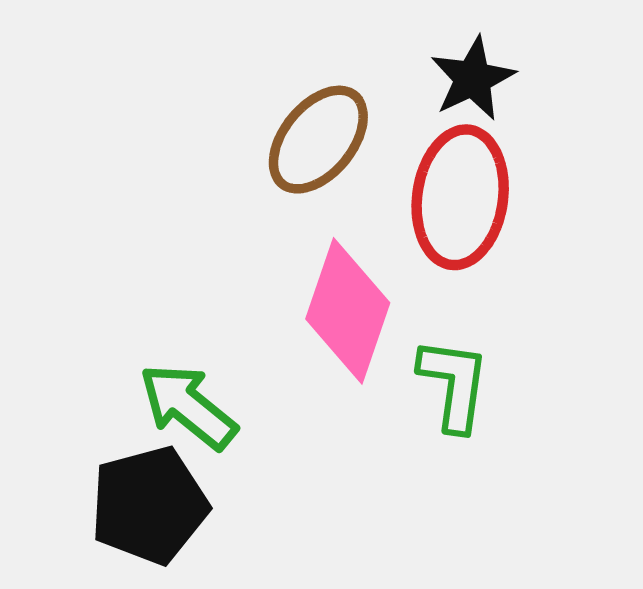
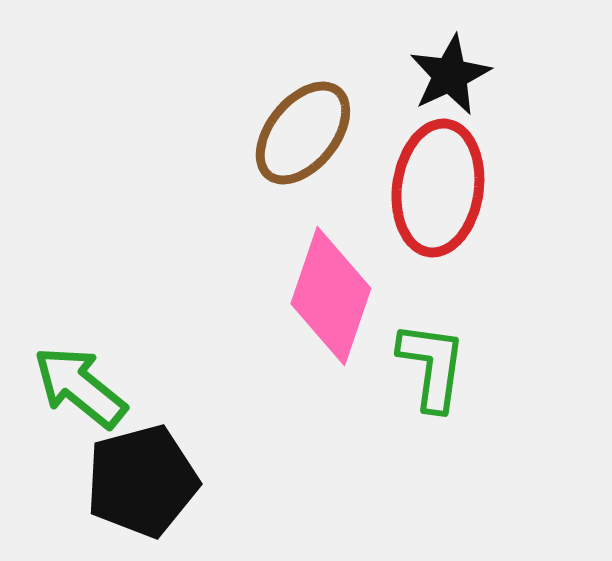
green arrow: (188, 406) -> (80, 387), moved

